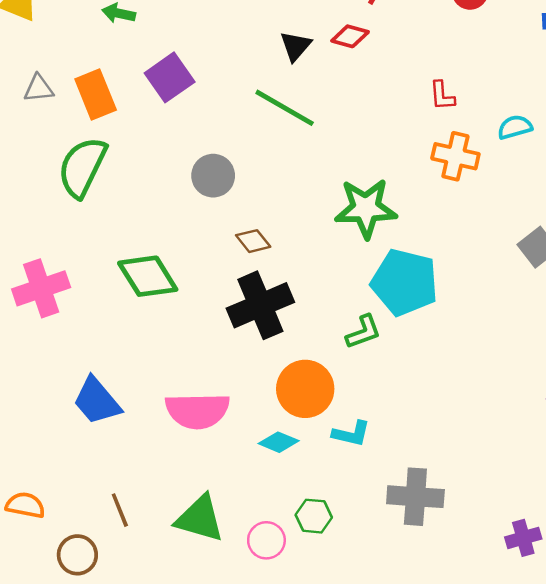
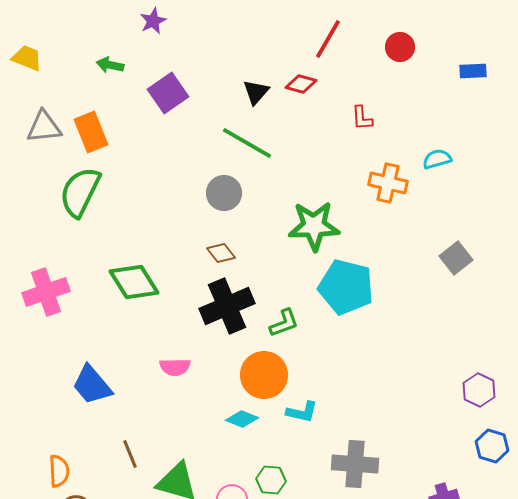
purple square: (170, 77) -> (168, 93), moved
gray triangle: (39, 88) -> (44, 127), size x1.4
red L-shape: (442, 96) -> (362, 118), moved
gray circle: (213, 176) -> (224, 193), moved
green L-shape: (363, 332) -> (284, 323), moved
pink semicircle: (197, 411) -> (175, 367), moved, size x0.6
orange semicircle: (25, 505) -> (59, 471), moved, turned 76
brown line: (120, 510) -> (130, 454), moved

